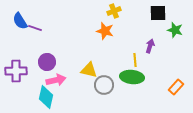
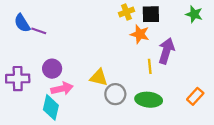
black square: (158, 13) -> (151, 14), moved
green star: (175, 30) -> (194, 14), moved
orange star: (105, 31) -> (140, 34), moved
purple arrow: (150, 46) -> (166, 51), size x1.6
green ellipse: (132, 77) -> (149, 100), moved

